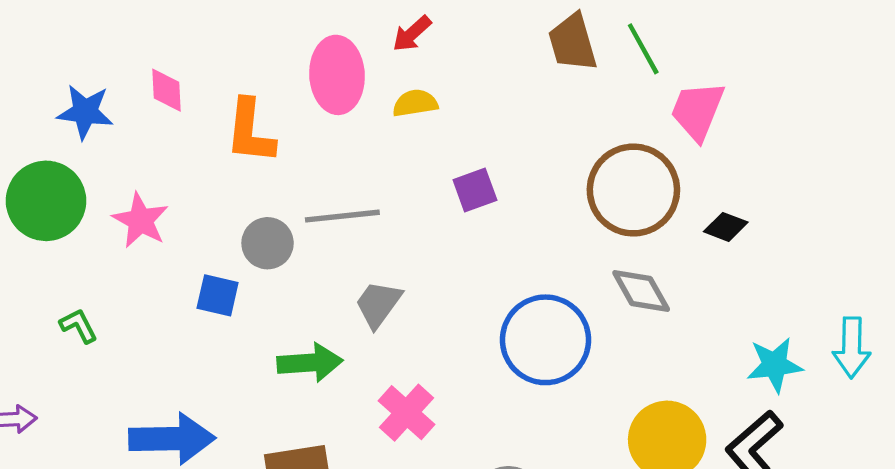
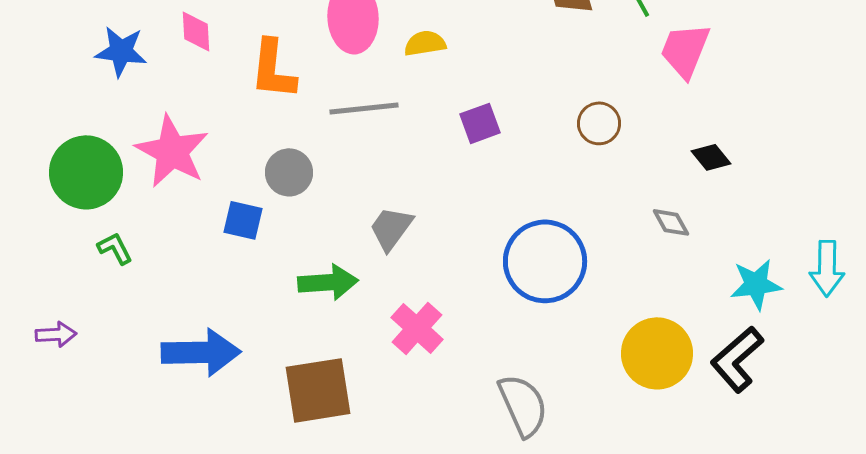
brown circle: (633, 190) -> (599, 123), moved, size x0.5
green circle: (46, 201) -> (86, 172), moved
gray line: (342, 216) -> (364, 108), moved
pink star: (140, 220) -> (172, 151), size x1.4
black diamond: (726, 227) -> (711, 157), turned 30
gray diamond: (641, 291) -> (671, 222), moved, size x0.7

